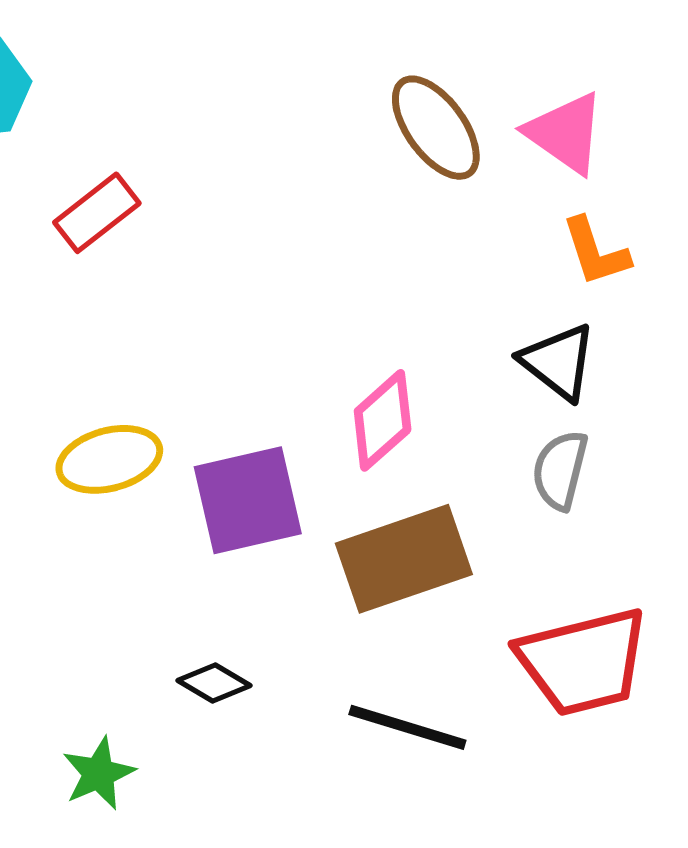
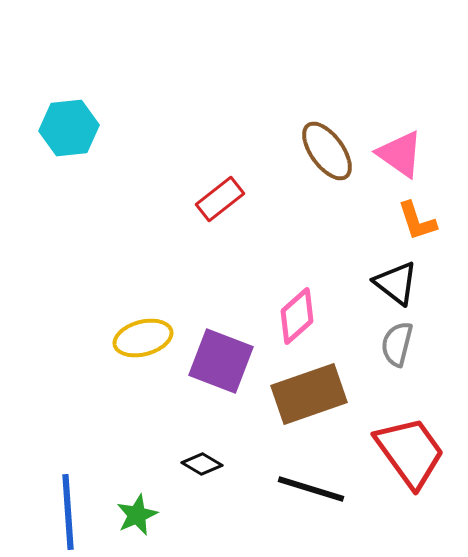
red rectangle: (97, 213) -> (220, 199), moved
purple square: (248, 500) -> (221, 361), turned 34
red trapezoid: (583, 662) -> (410, 452), turned -112

